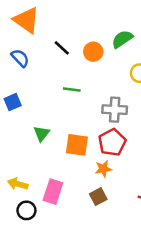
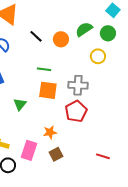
orange square: (77, 145) -> (48, 90), moved
orange star: (103, 169) -> (50, 132), moved
brown square: (98, 197) -> (56, 154), moved

